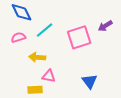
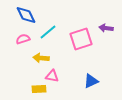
purple arrow: (105, 26) -> (106, 28), turned 40
blue triangle: (90, 81) -> (91, 81), turned 42

